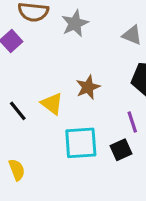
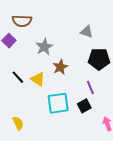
gray star: (75, 23) -> (44, 47), moved
black line: (18, 111) -> (18, 77), moved

